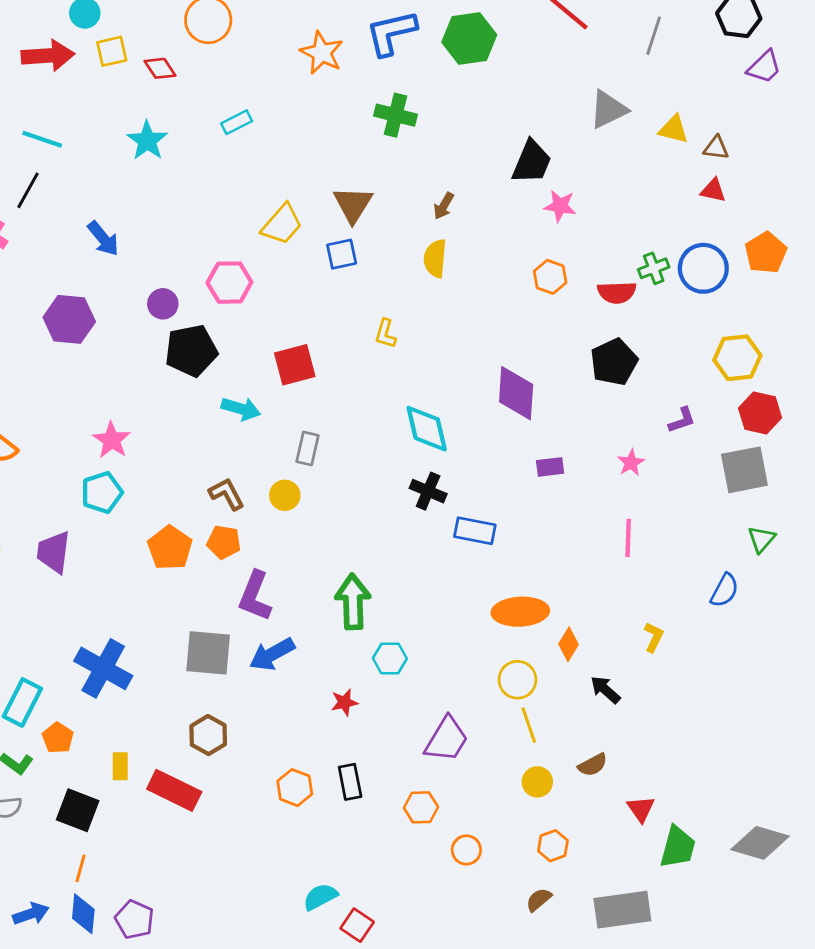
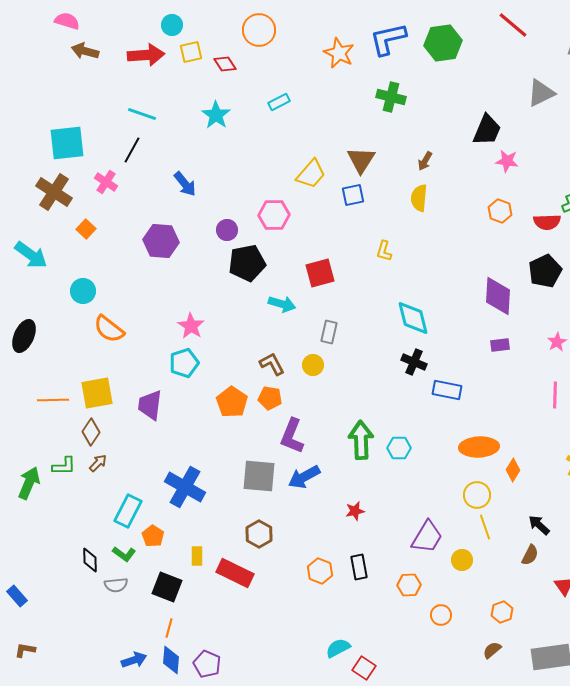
purple diamond: (516, 393) -> (498, 296), moved
cyan hexagon: (390, 658) -> (399, 448), moved
black arrow: (605, 690) -> (539, 525), moved
brown semicircle: (593, 765) -> (530, 555), turned -35
yellow circle: (537, 782) -> (462, 560), moved

